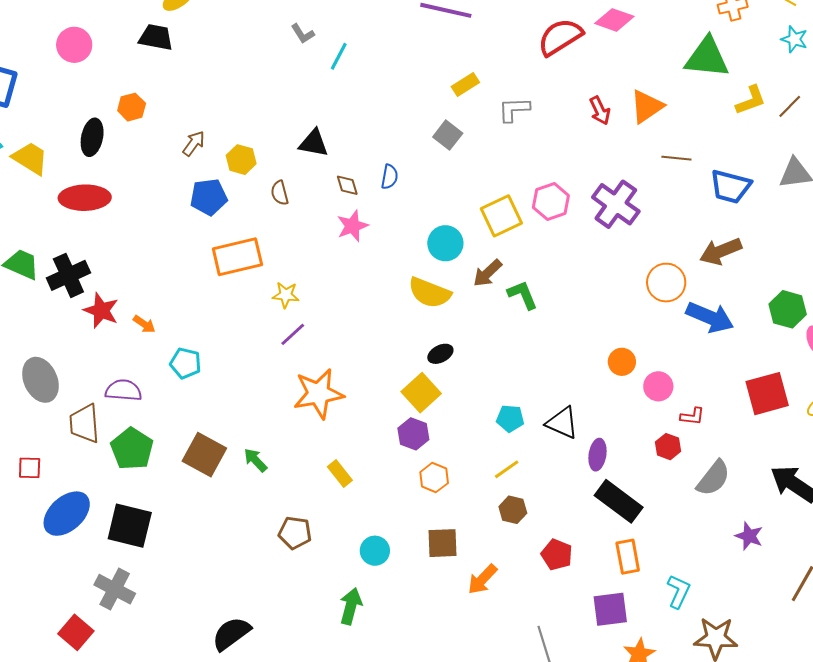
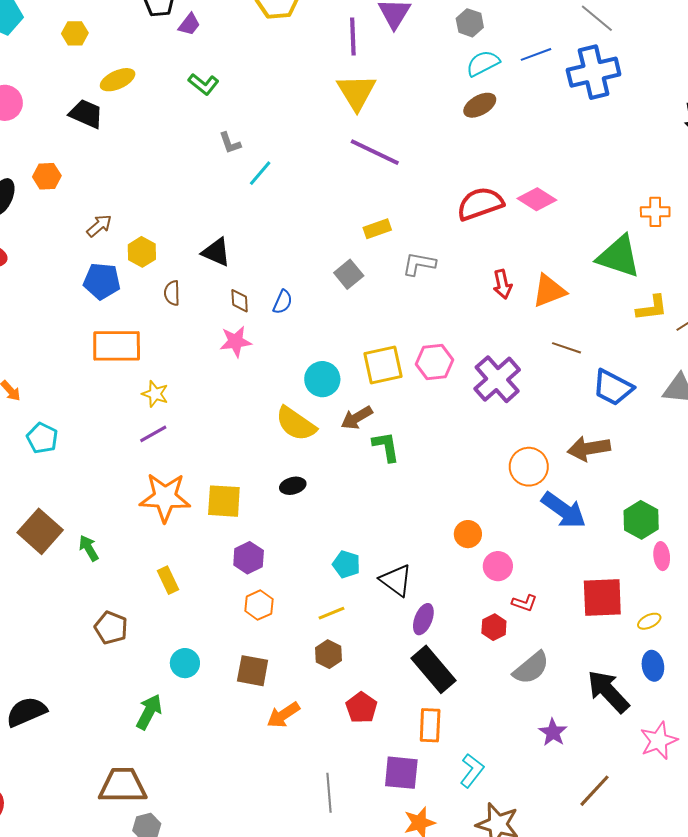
yellow square: (421, 393) -> (224, 501), moved, turned 33

